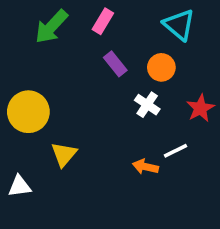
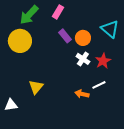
cyan triangle: (179, 25) -> (110, 29), moved
orange circle: (161, 67) -> (83, 38), moved
red star: (200, 108) -> (103, 61), moved
yellow circle: (28, 112) -> (20, 41), moved

